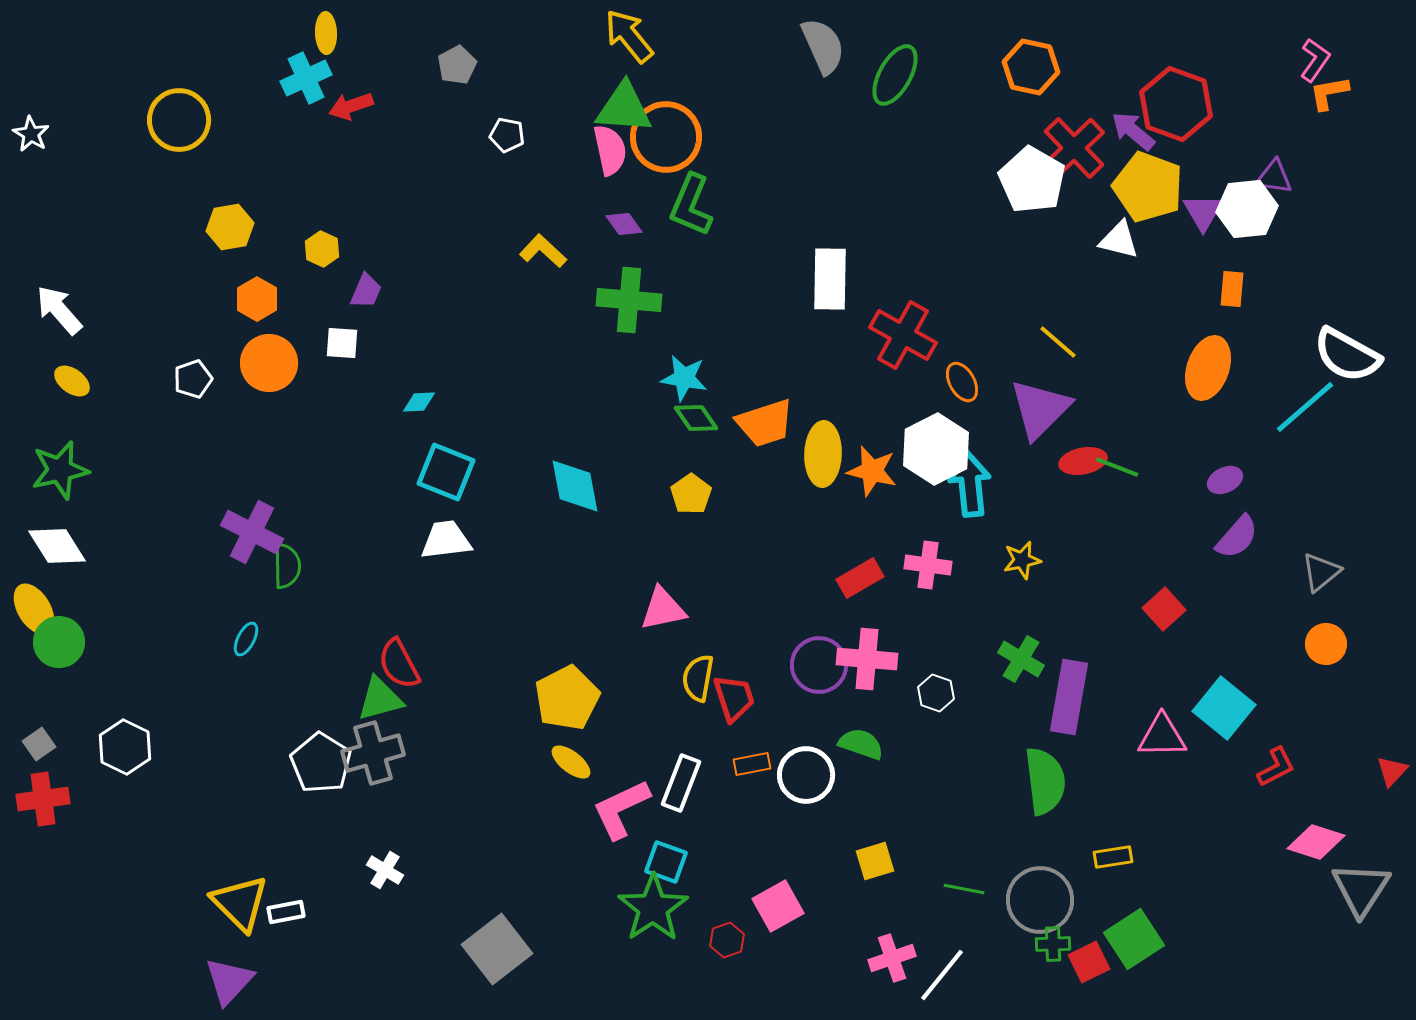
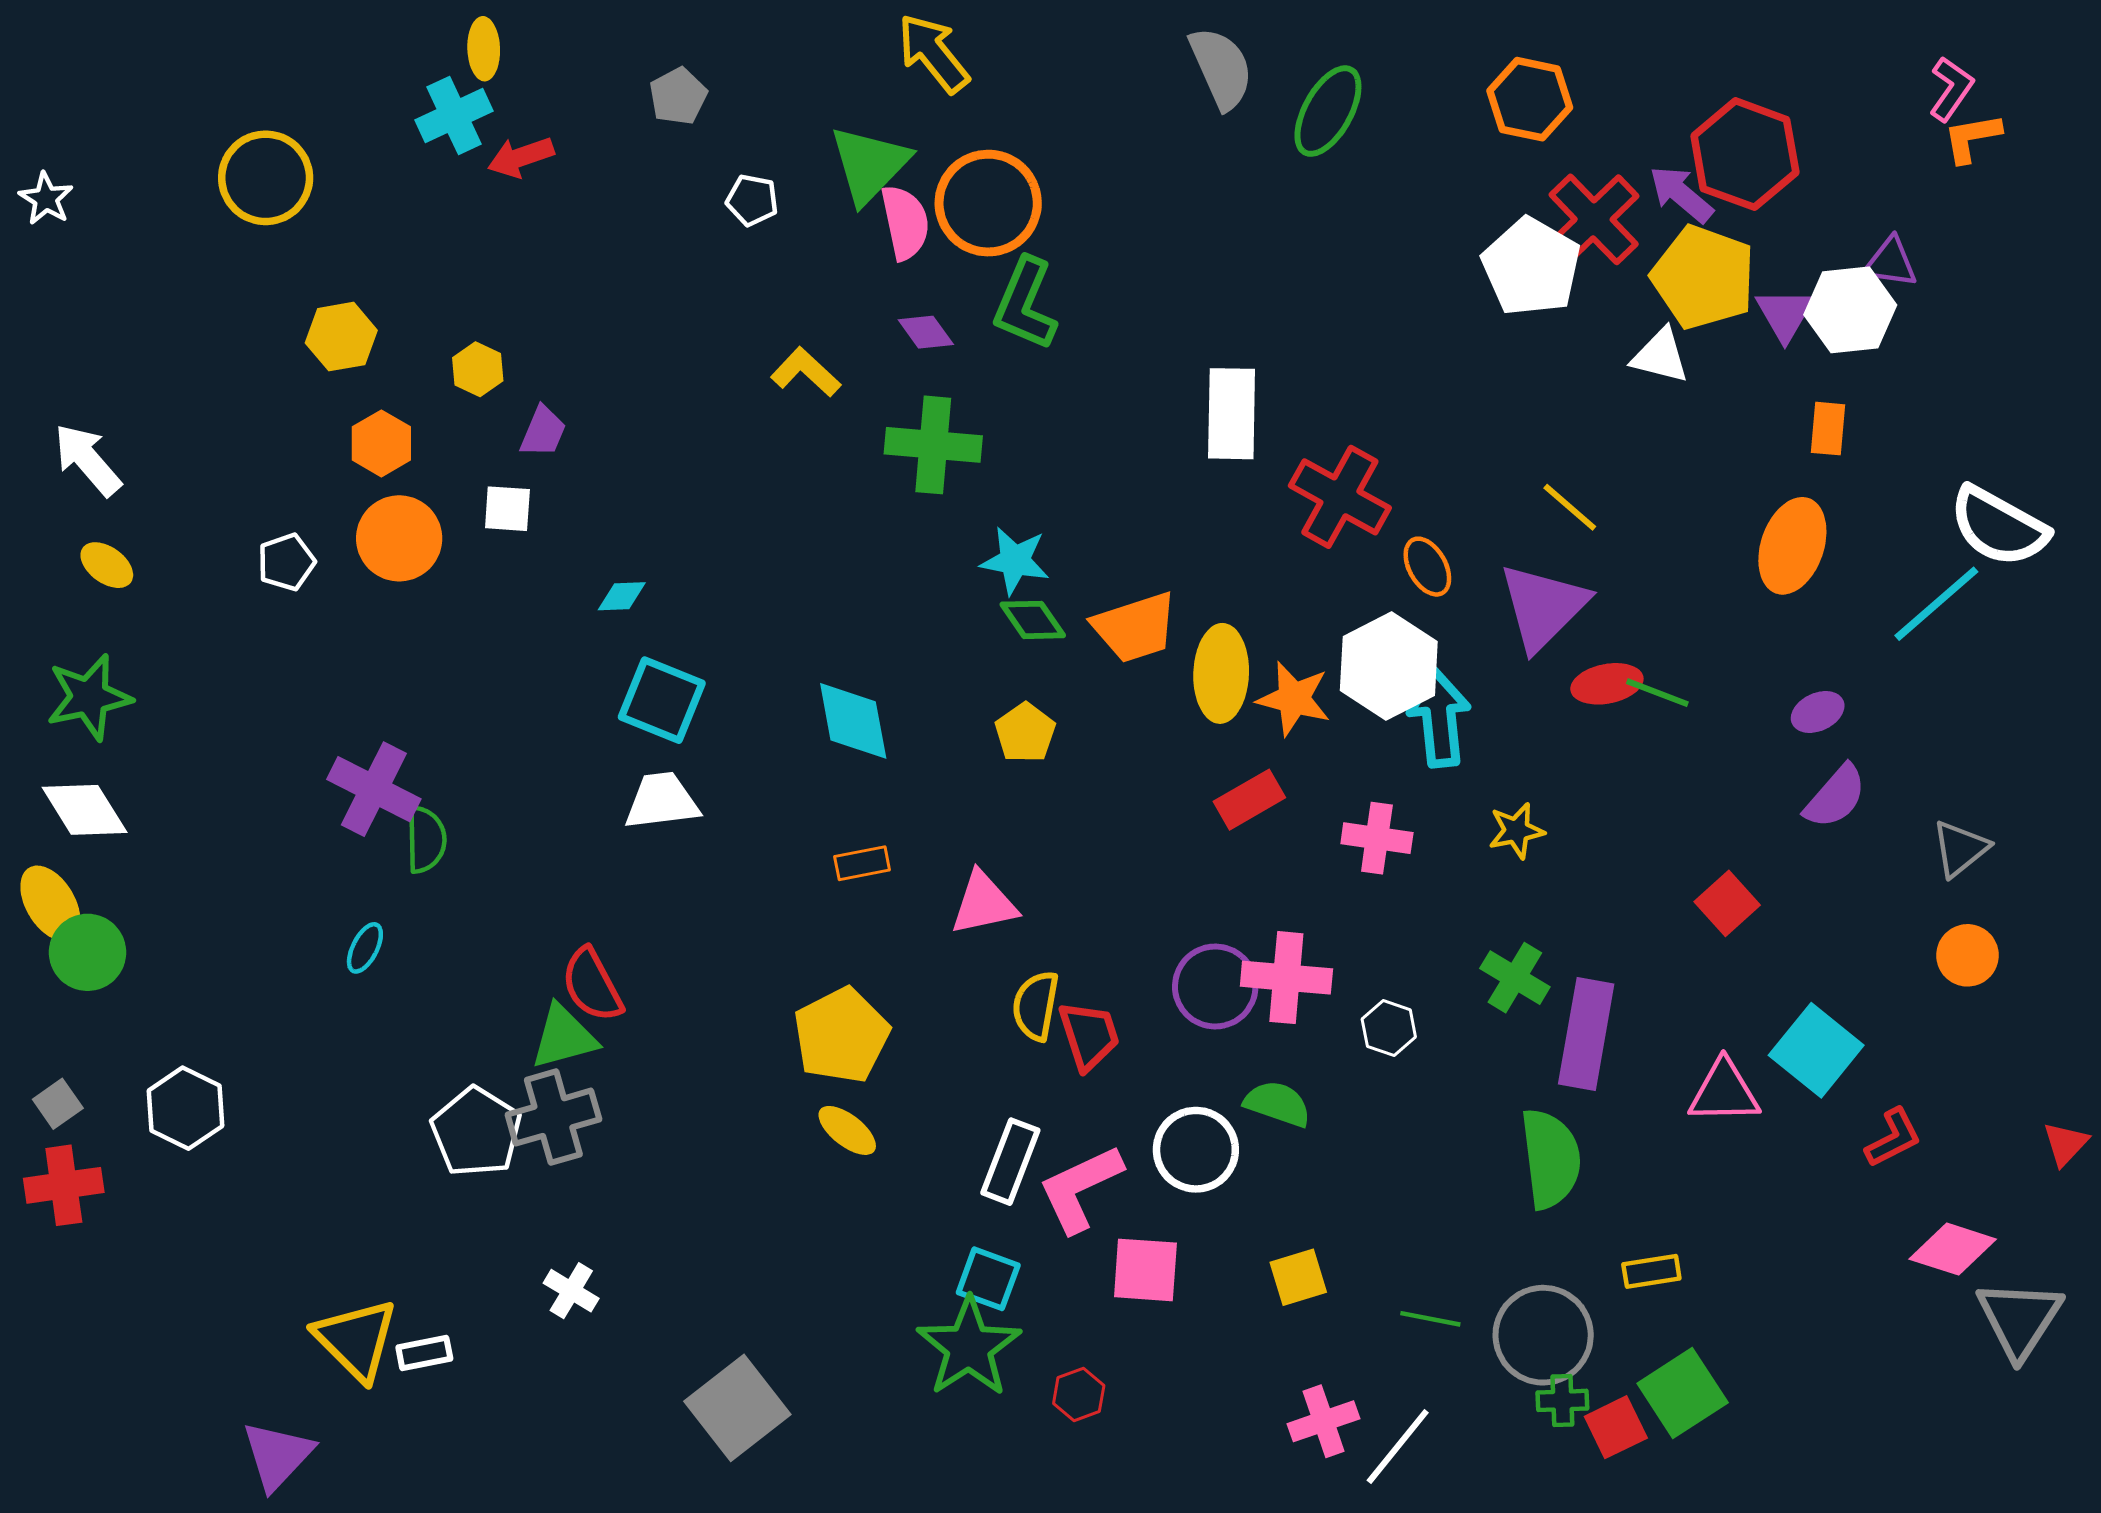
green triangle: (624, 108) -> (869, 164), moved, turned -50
red rectangle: (860, 578) -> (1249, 800), moved
orange rectangle: (752, 764) -> (862, 863), moved
pink L-shape: (621, 809) -> (1080, 1188), moved
pink square: (778, 906) -> (1145, 1270), moved, turned 33
purple triangle: (229, 981) -> (277, 1455), moved

